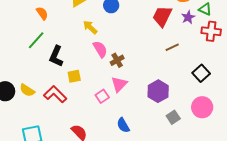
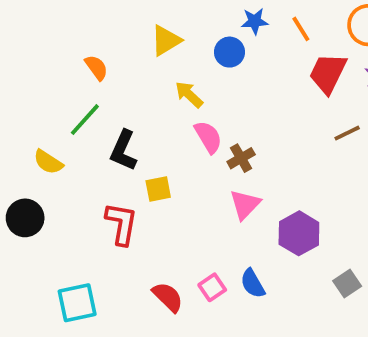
yellow semicircle: (27, 90) -> (48, 162), moved
purple hexagon: (158, 91) -> (299, 233), moved
red L-shape: (55, 94) -> (121, 224), turned 55
pink square: (102, 96) -> (212, 287), moved
gray square: (173, 117) -> (347, 284), moved

